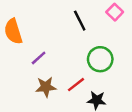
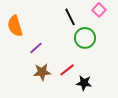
green circle: (100, 59) -> (85, 38), moved

